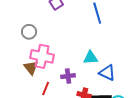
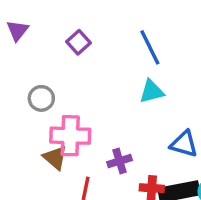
cyan triangle: (91, 58) -> (152, 91), moved

